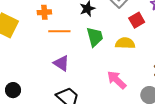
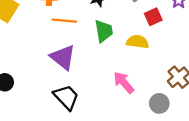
purple triangle: (61, 63) -> (63, 57), size x1.4

